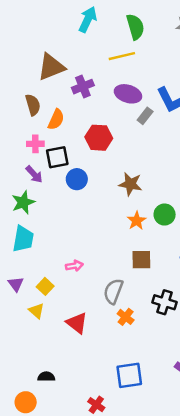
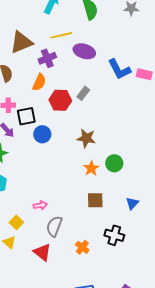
yellow line: (122, 56) -> (61, 35), moved
purple ellipse: (128, 94) -> (84, 51), moved
gray rectangle: (145, 116) -> (83, 93), moved
orange semicircle: (56, 119) -> (39, 82), moved
gray semicircle: (113, 291) -> (54, 226), moved

